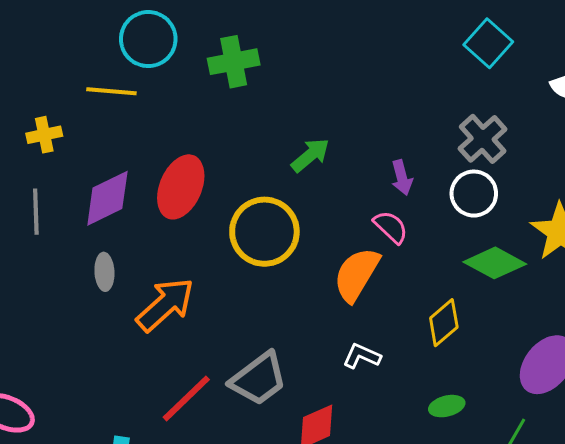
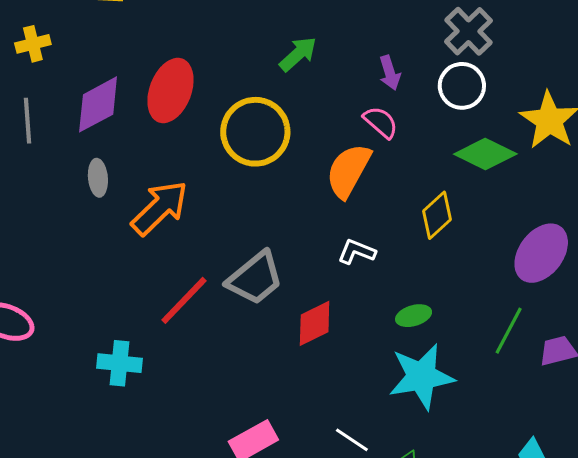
green ellipse: (447, 406) -> (414, 316), moved

